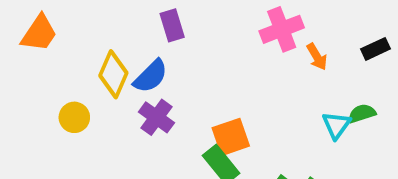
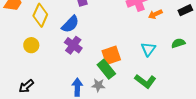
orange arrow: (317, 57) -> (155, 14), turned 96
yellow diamond: (113, 74) -> (40, 15), moved
cyan triangle: (336, 125) -> (148, 49), moved

